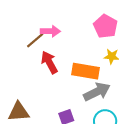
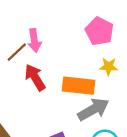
pink arrow: (50, 31) -> (34, 40), turned 84

